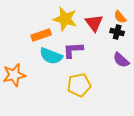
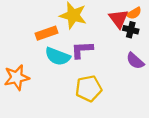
orange semicircle: (120, 17) -> (134, 13), turned -80
red triangle: (94, 23) -> (119, 19), moved

